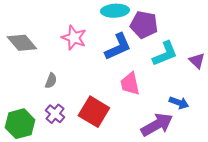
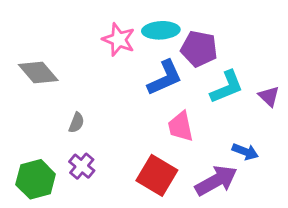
pink star: (74, 38) -> (119, 40), moved
red square: (94, 112) -> (157, 175), moved

